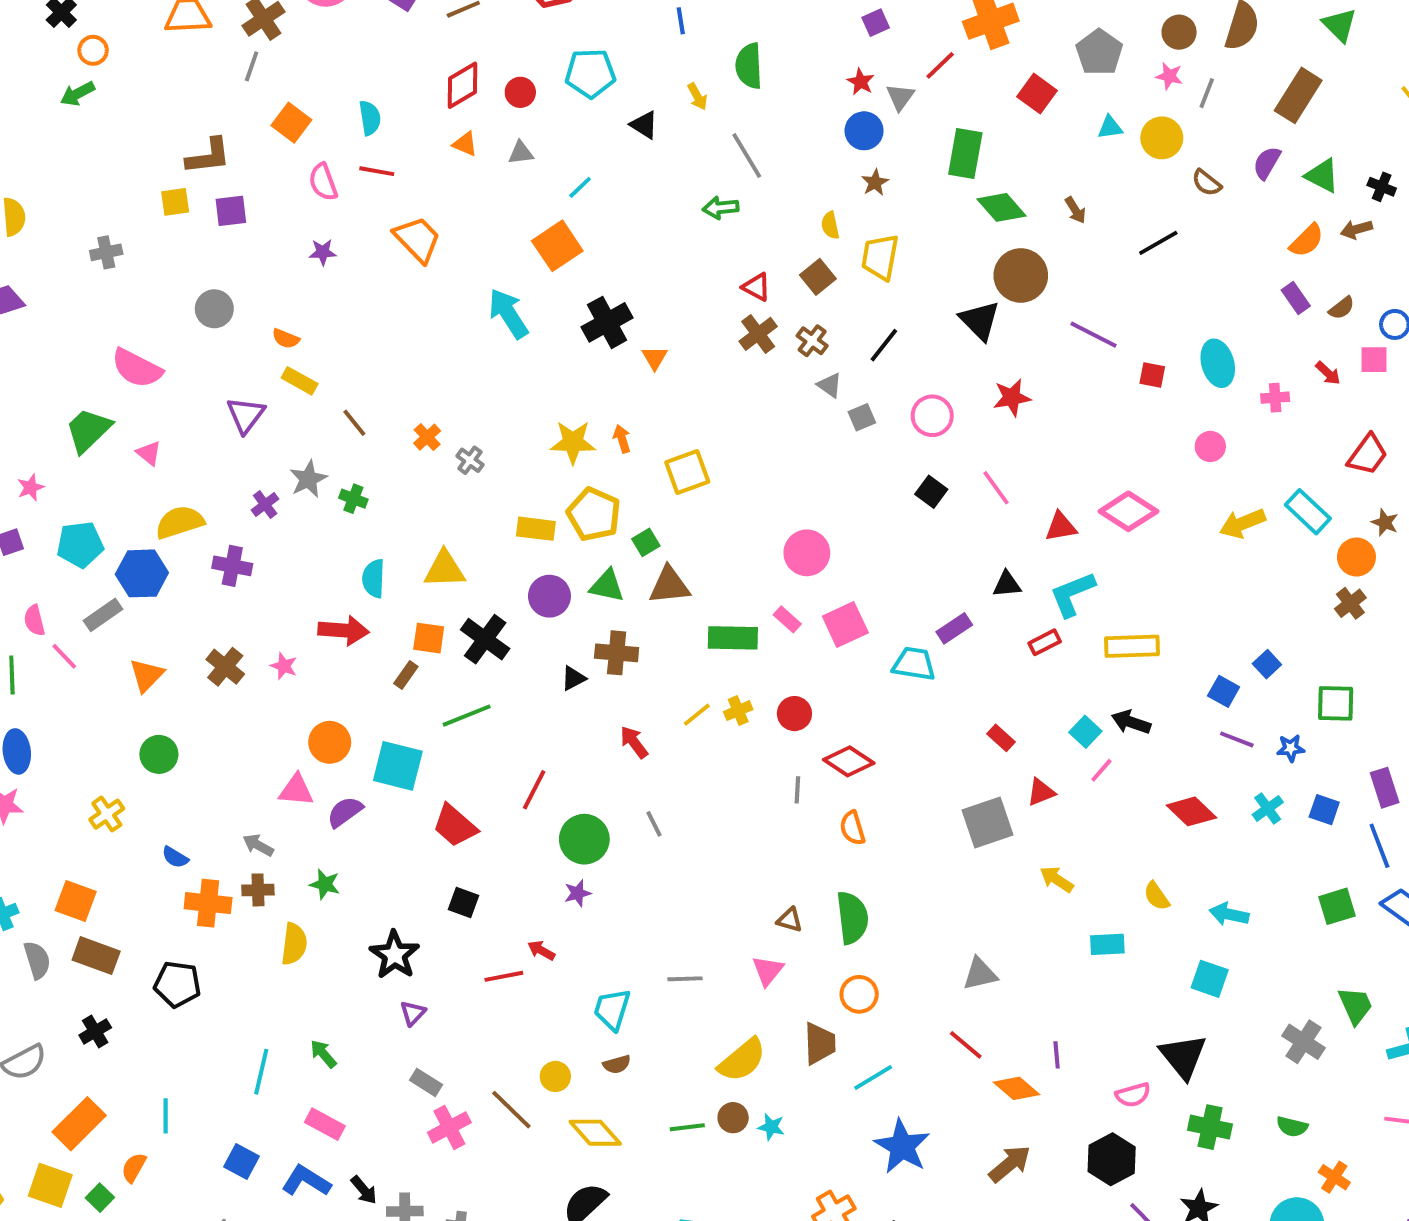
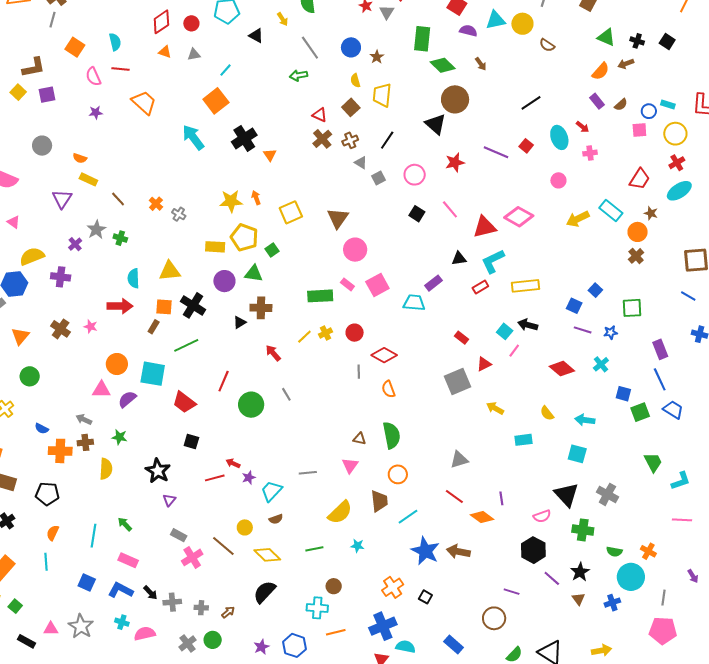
cyan triangle: (1110, 127) -> (496, 20), size x1.5
blue circle: (864, 131) -> (351, 47), moved
purple semicircle: (1267, 163) -> (468, 31), moved, turned 78
yellow square: (175, 202) -> (18, 92), turned -35
black line: (1158, 243) -> (531, 103), moved
purple line: (1094, 335) -> (496, 152), moved
brown cross: (812, 341) -> (350, 140), turned 35
red arrow: (1328, 373) -> (583, 127), moved
red square: (1152, 375) -> (526, 146), turned 32
red triangle: (1061, 527) -> (485, 227), size x1.4
brown triangle: (669, 585) -> (338, 218), moved, turned -45
blue square: (1324, 810) -> (623, 394), moved
purple star: (578, 893) -> (249, 478), moved
cyan trapezoid: (612, 1009) -> (271, 491), turned 30
gray cross: (1303, 1042) -> (607, 494), moved
brown circle: (733, 1118) -> (334, 586), moved
green semicircle: (1292, 1127) -> (614, 552), moved
brown arrow: (1010, 1164) -> (458, 552), moved, turned -125
orange semicircle: (134, 1168) -> (53, 533), moved

